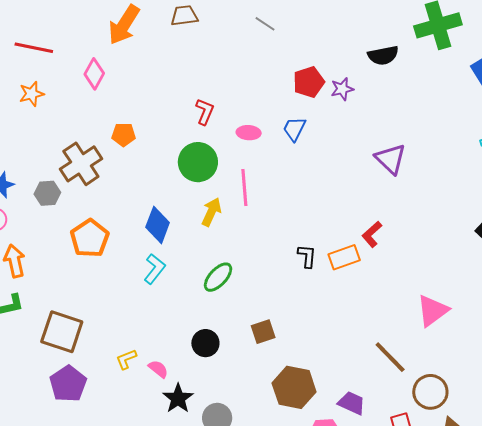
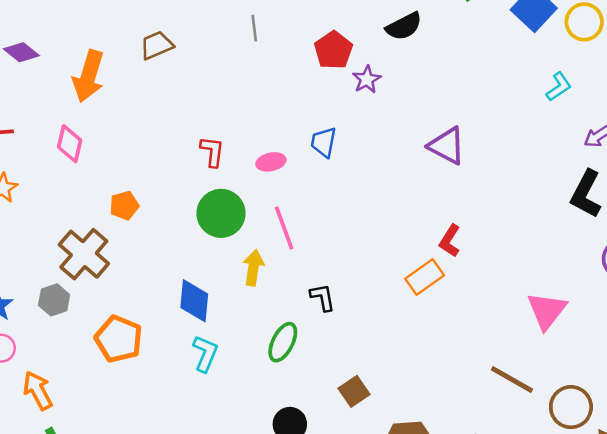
gray line: (265, 24) -> (254, 28), turned 65
red pentagon: (309, 82) -> (333, 50), moved
black L-shape: (307, 256) -> (323, 297), moved

